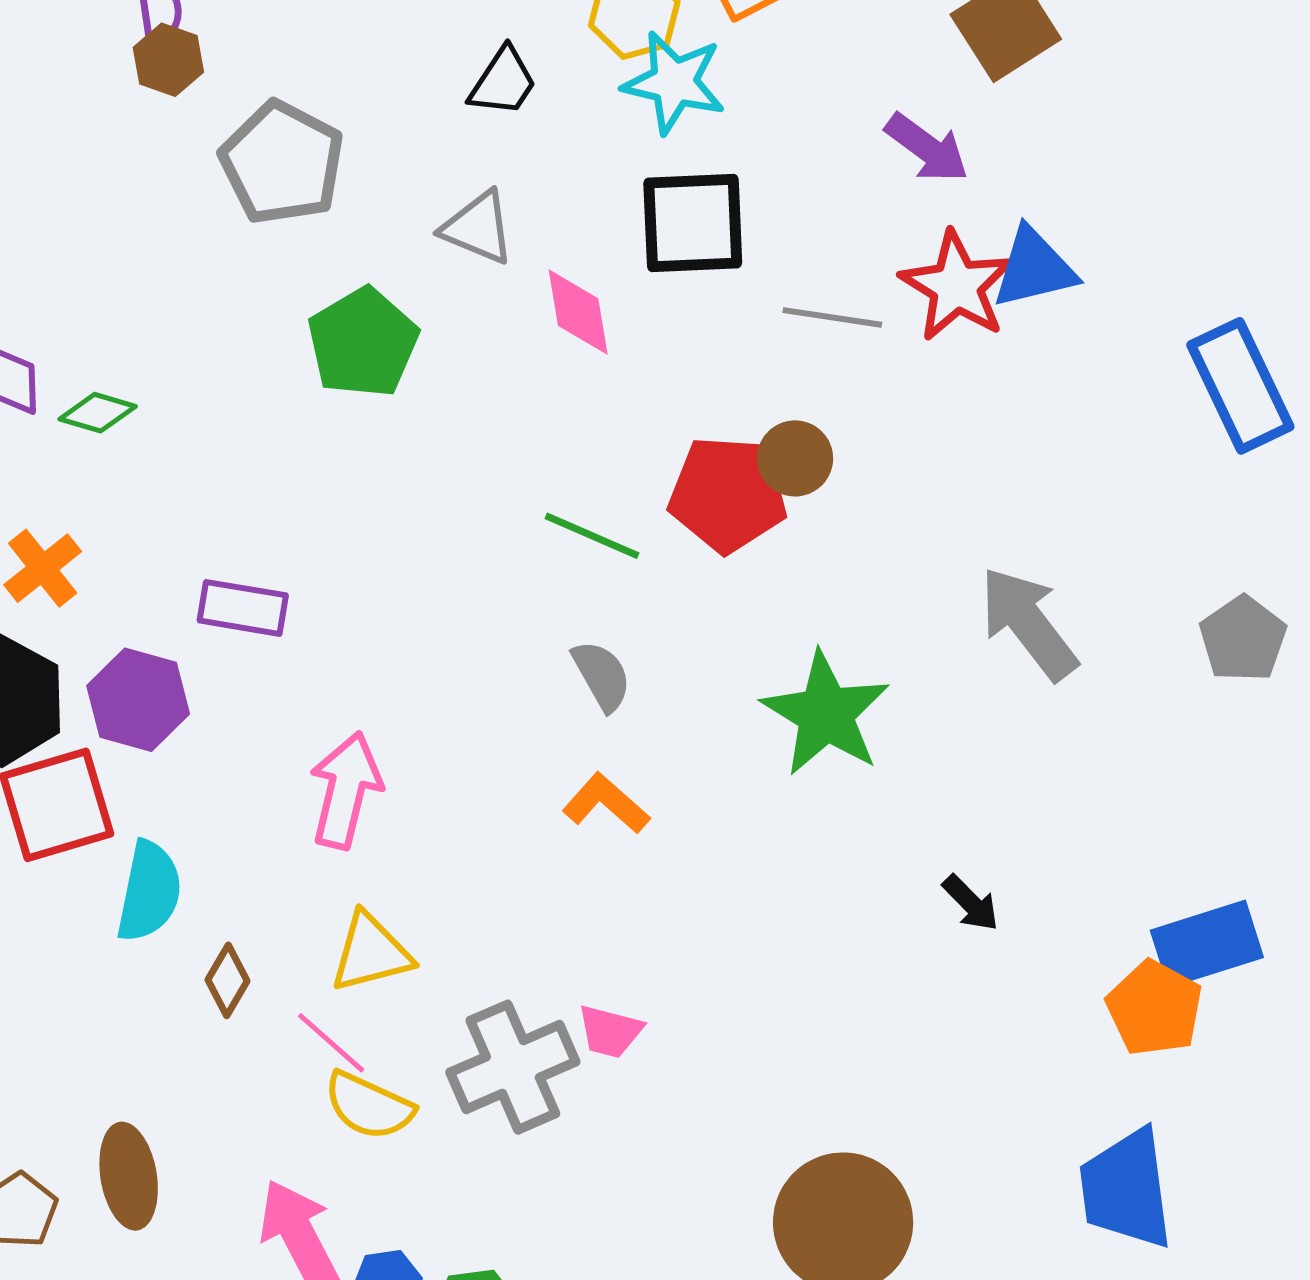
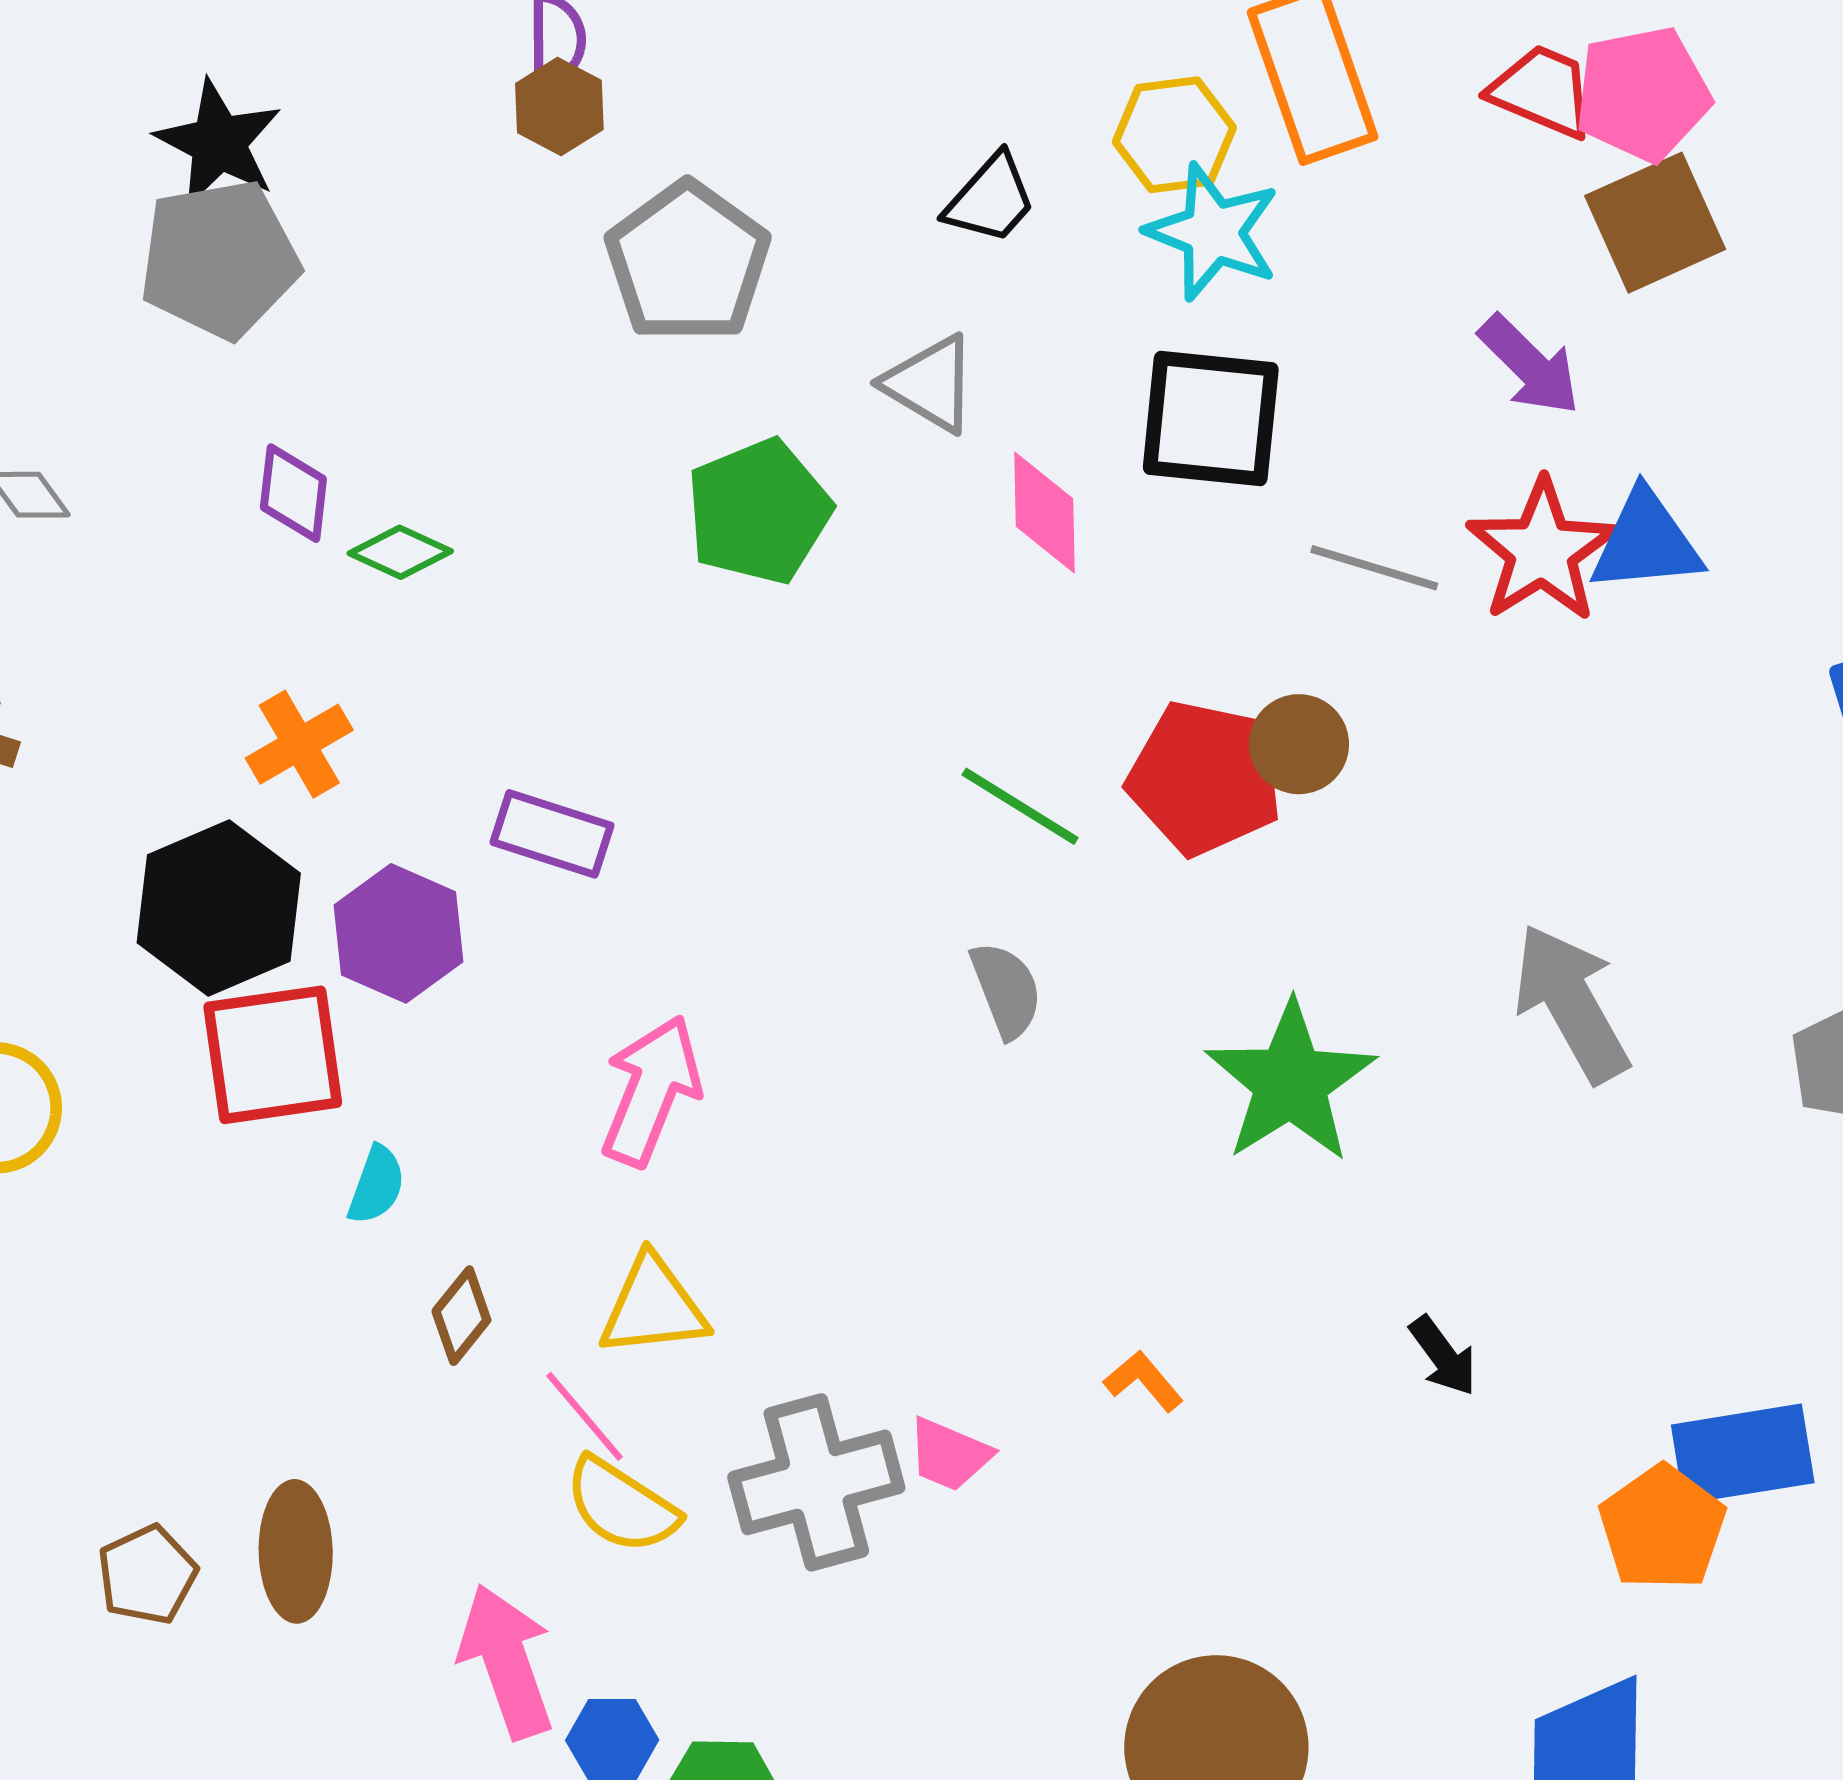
orange L-shape: (606, 804) -> (1144, 1381), moved, size x0.7
cyan semicircle: (149, 891) -> (376, 1185), size x0.6

